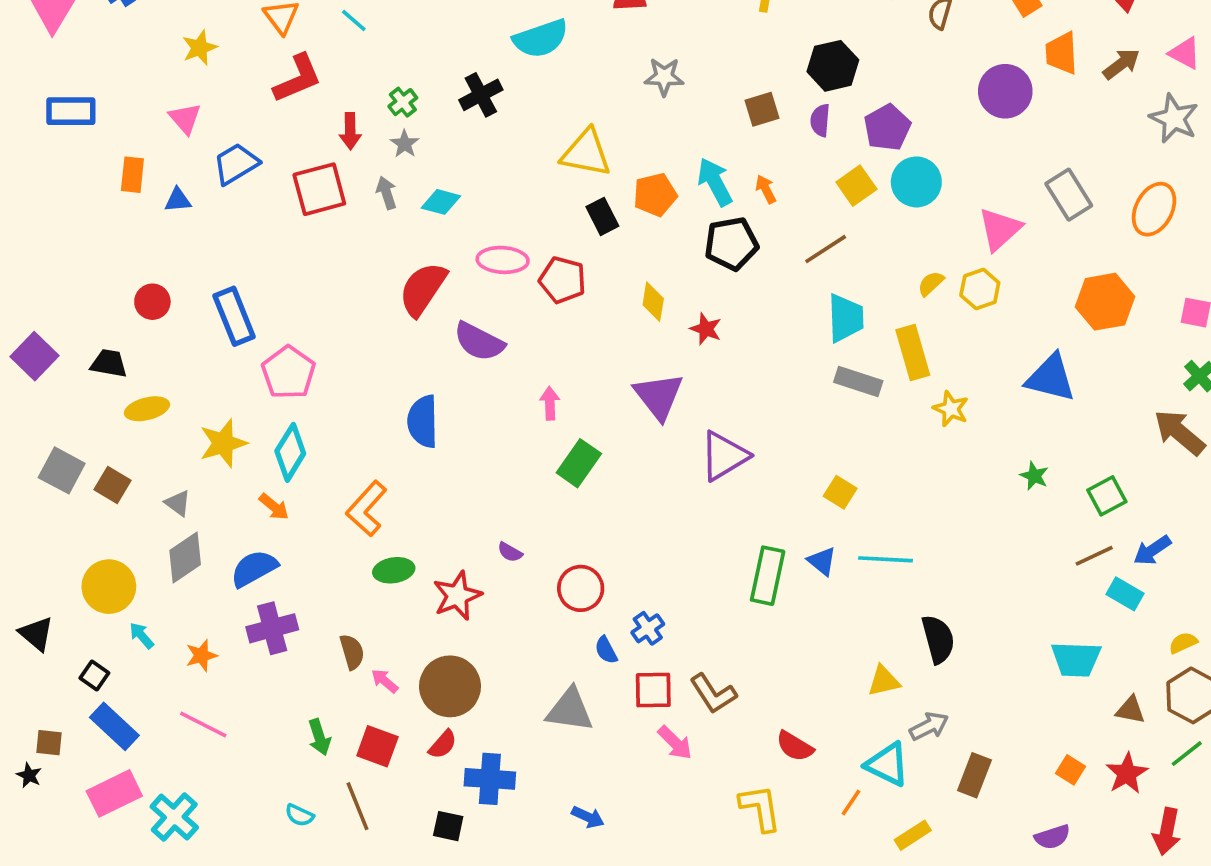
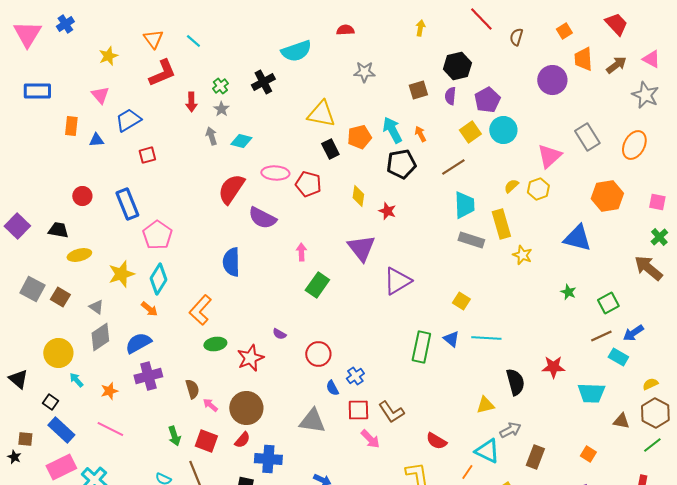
red square: (319, 189) -> (147, 155), moved, size x0.6
red star: (1127, 773) -> (553, 367), moved, turned 30

